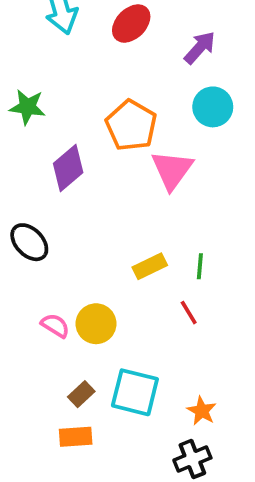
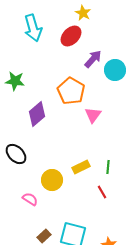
purple arrow: (200, 48) -> (93, 59), moved
cyan circle: (213, 107) -> (115, 70), moved
pink triangle: (172, 170) -> (93, 115), size x0.7
yellow circle: (96, 324) -> (52, 180), moved

